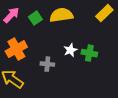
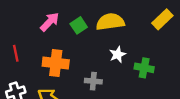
orange cross: (16, 49) -> (56, 63), turned 35
white star: (70, 50) -> (117, 55), moved

